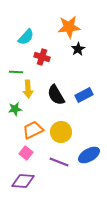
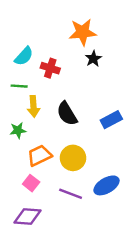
cyan semicircle: (26, 37) -> (24, 56), moved
blue rectangle: (84, 95) -> (111, 120), moved

